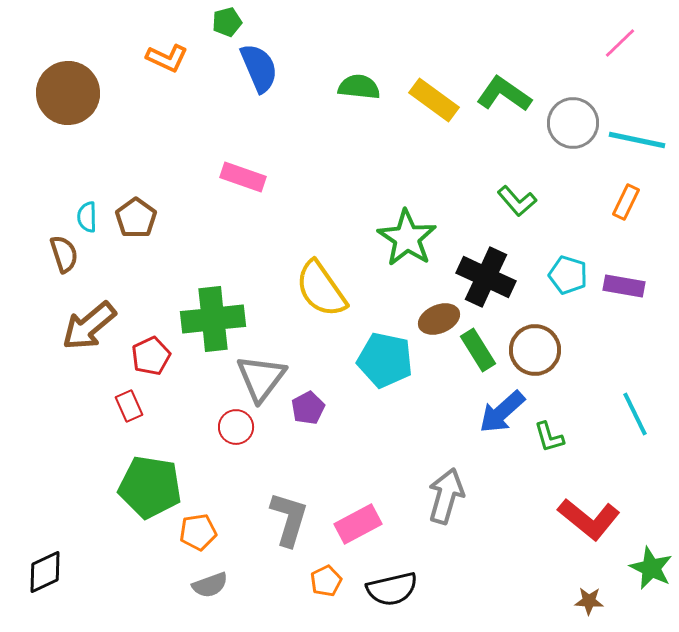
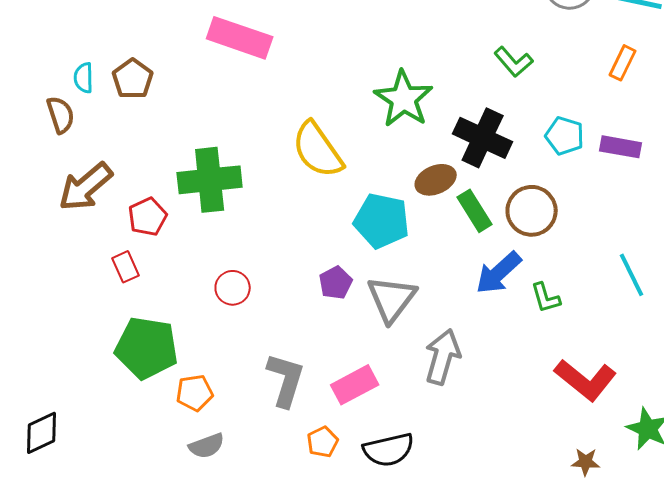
pink rectangle: (243, 177) -> (240, 38), size x1.4
gray triangle: (261, 378) -> (392, 299), moved
purple pentagon: (308, 408) -> (336, 283), moved

